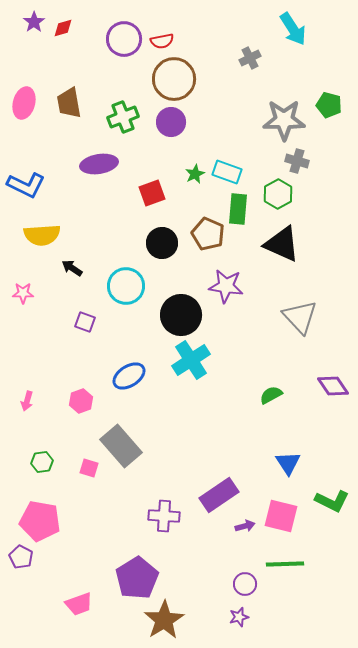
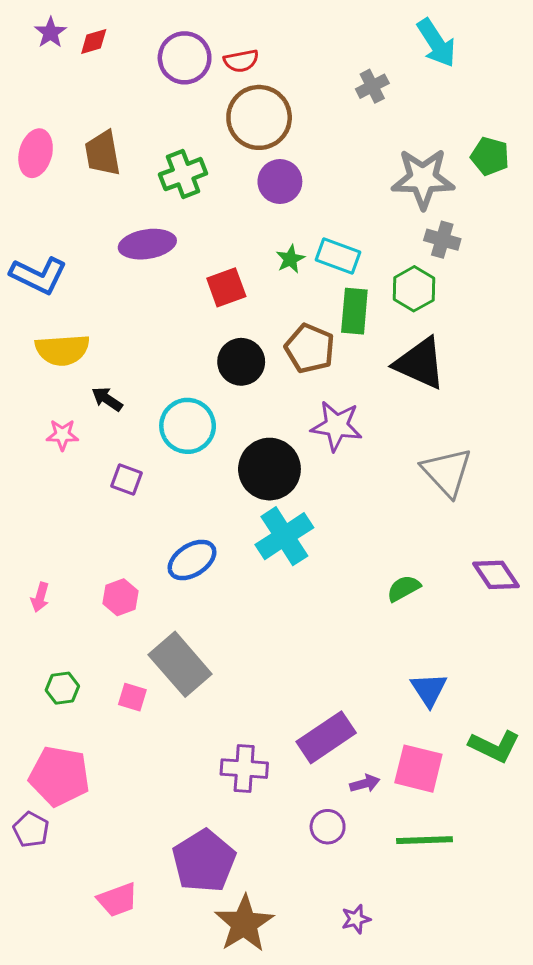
purple circle: (171, 122) -> (280, 182), moved
pink star: (23, 293) -> (62, 435), moved
purple circle: (245, 584) -> (328, 827), moved

